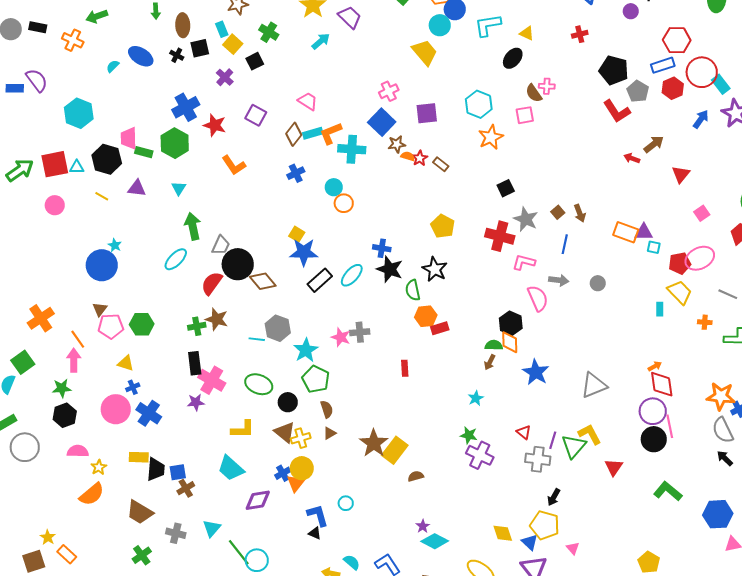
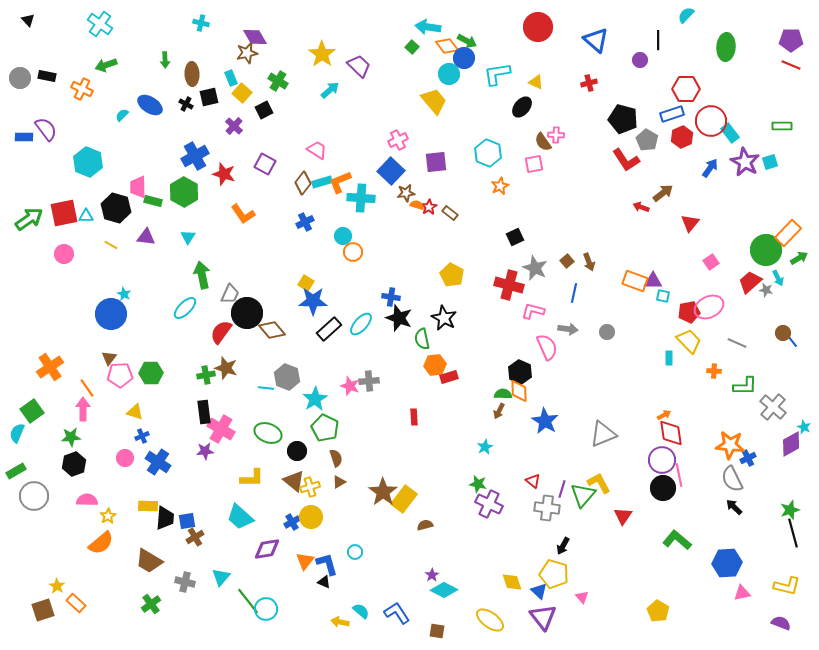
orange star: (491, 137) -> (500, 186), size x0.7
pink circle: (116, 409) -> (125, 458), size x0.6
orange triangle: (296, 483) -> (305, 561), moved

